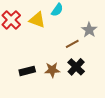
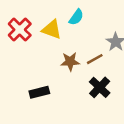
brown star: (52, 70) -> (70, 62), moved

